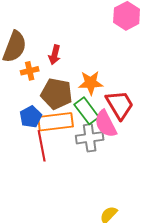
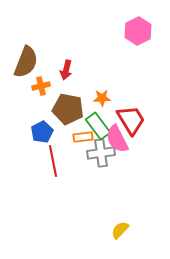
orange star: (91, 83) -> (102, 98), size x0.7
orange rectangle: (56, 122) -> (83, 137), moved, size x0.6

